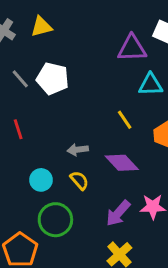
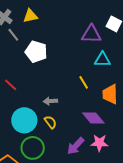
gray line: (20, 79) -> (13, 35), moved
red line: (18, 129) -> (11, 85), turned -32
purple diamond: (122, 163) -> (93, 118), moved
cyan circle: (41, 180) -> (24, 120), size x1.6

